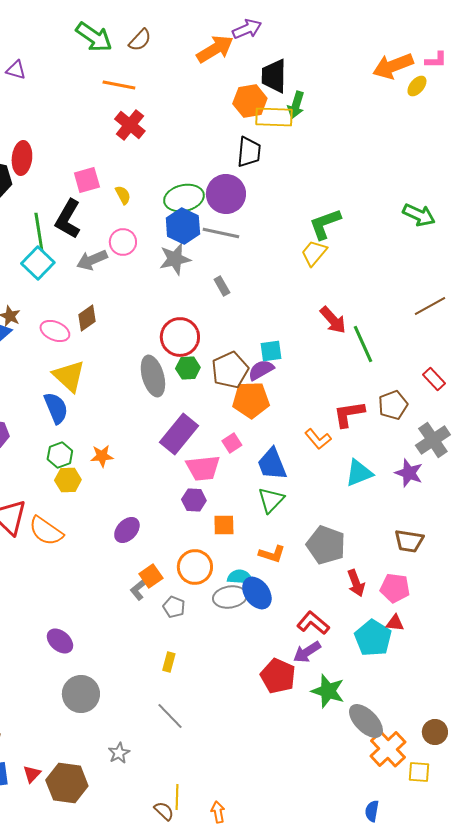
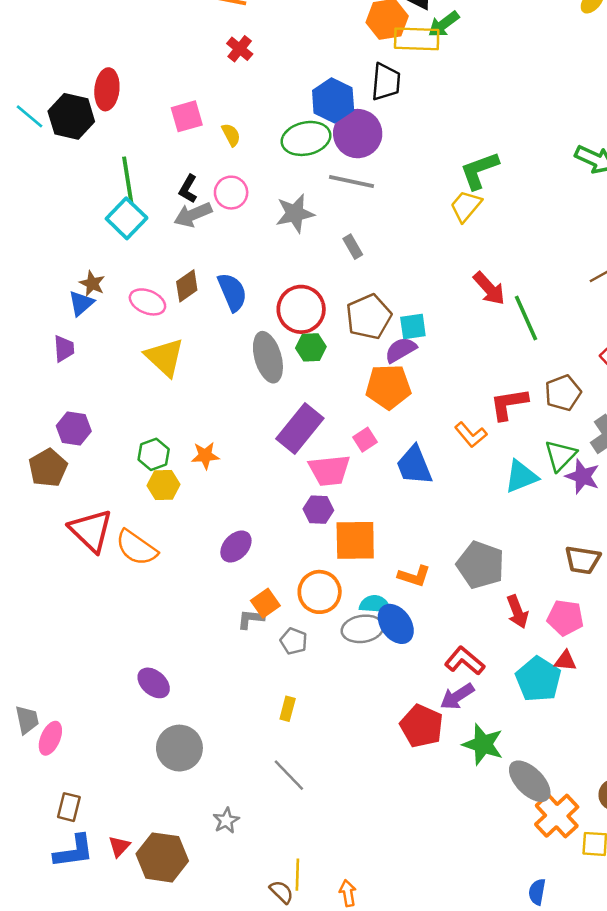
green arrow: (296, 105) -> (444, 24), turned 36
red cross: (130, 125) -> (240, 49), size x0.7
black L-shape: (68, 219) -> (188, 189), moved, size x0.6
blue hexagon: (183, 226) -> (333, 100), moved
brown pentagon: (230, 370) -> (369, 317), moved
blue semicircle: (56, 408) -> (232, 292), moved
green triangle: (271, 500) -> (560, 456), moved
orange square: (224, 525) -> (355, 540), size x1.6
gray L-shape: (139, 589) -> (251, 619), turned 45

